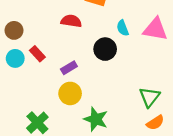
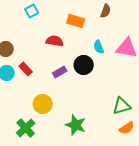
purple rectangle: (69, 68) -> (60, 72), moved
yellow circle: (70, 93) -> (43, 104), moved
green triangle: (149, 97) -> (122, 106), turned 36

